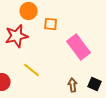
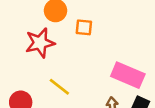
pink rectangle: (79, 47) -> (128, 75), moved, turned -30

